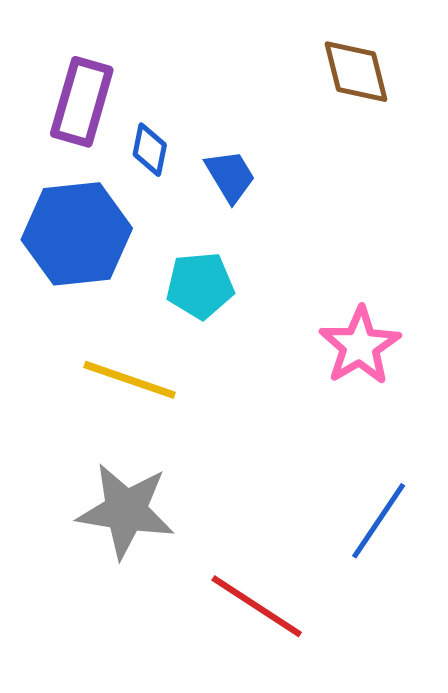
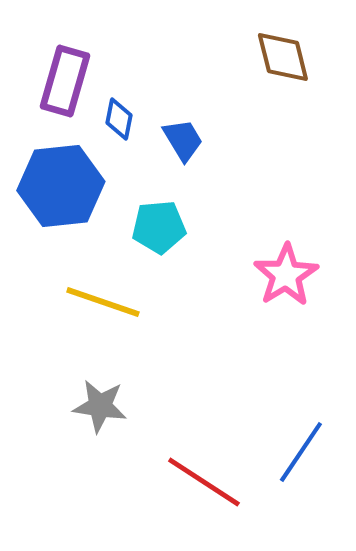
gray star: (126, 511) -> (100, 406), size x0.7
blue line: (379, 521) -> (301, 452), moved

